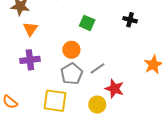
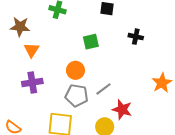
green square: (87, 23) -> (91, 42), turned -35
gray pentagon: (72, 74) -> (77, 96), turned -30

